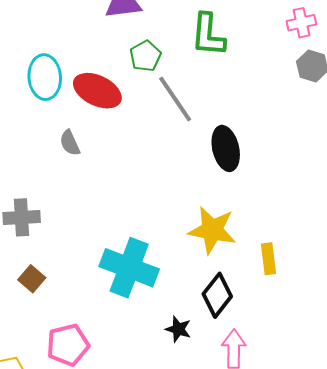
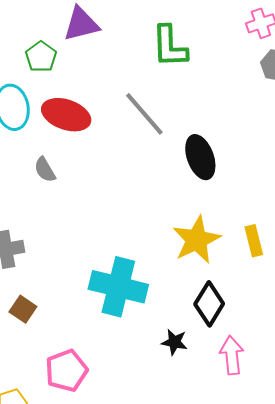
green pentagon: (145, 56) -> (41, 57), moved
yellow star: (212, 230) -> (197, 240), turned -30
yellow rectangle: (268, 259) -> (254, 241), moved

